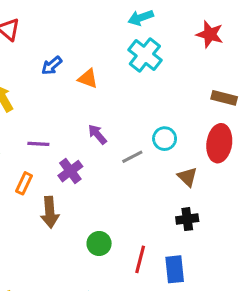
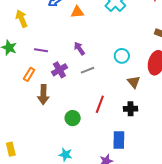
orange triangle: (88, 78) -> (77, 12), turned -32
gray line: (132, 157) -> (88, 70), moved
red line: (140, 259) -> (100, 104), moved

